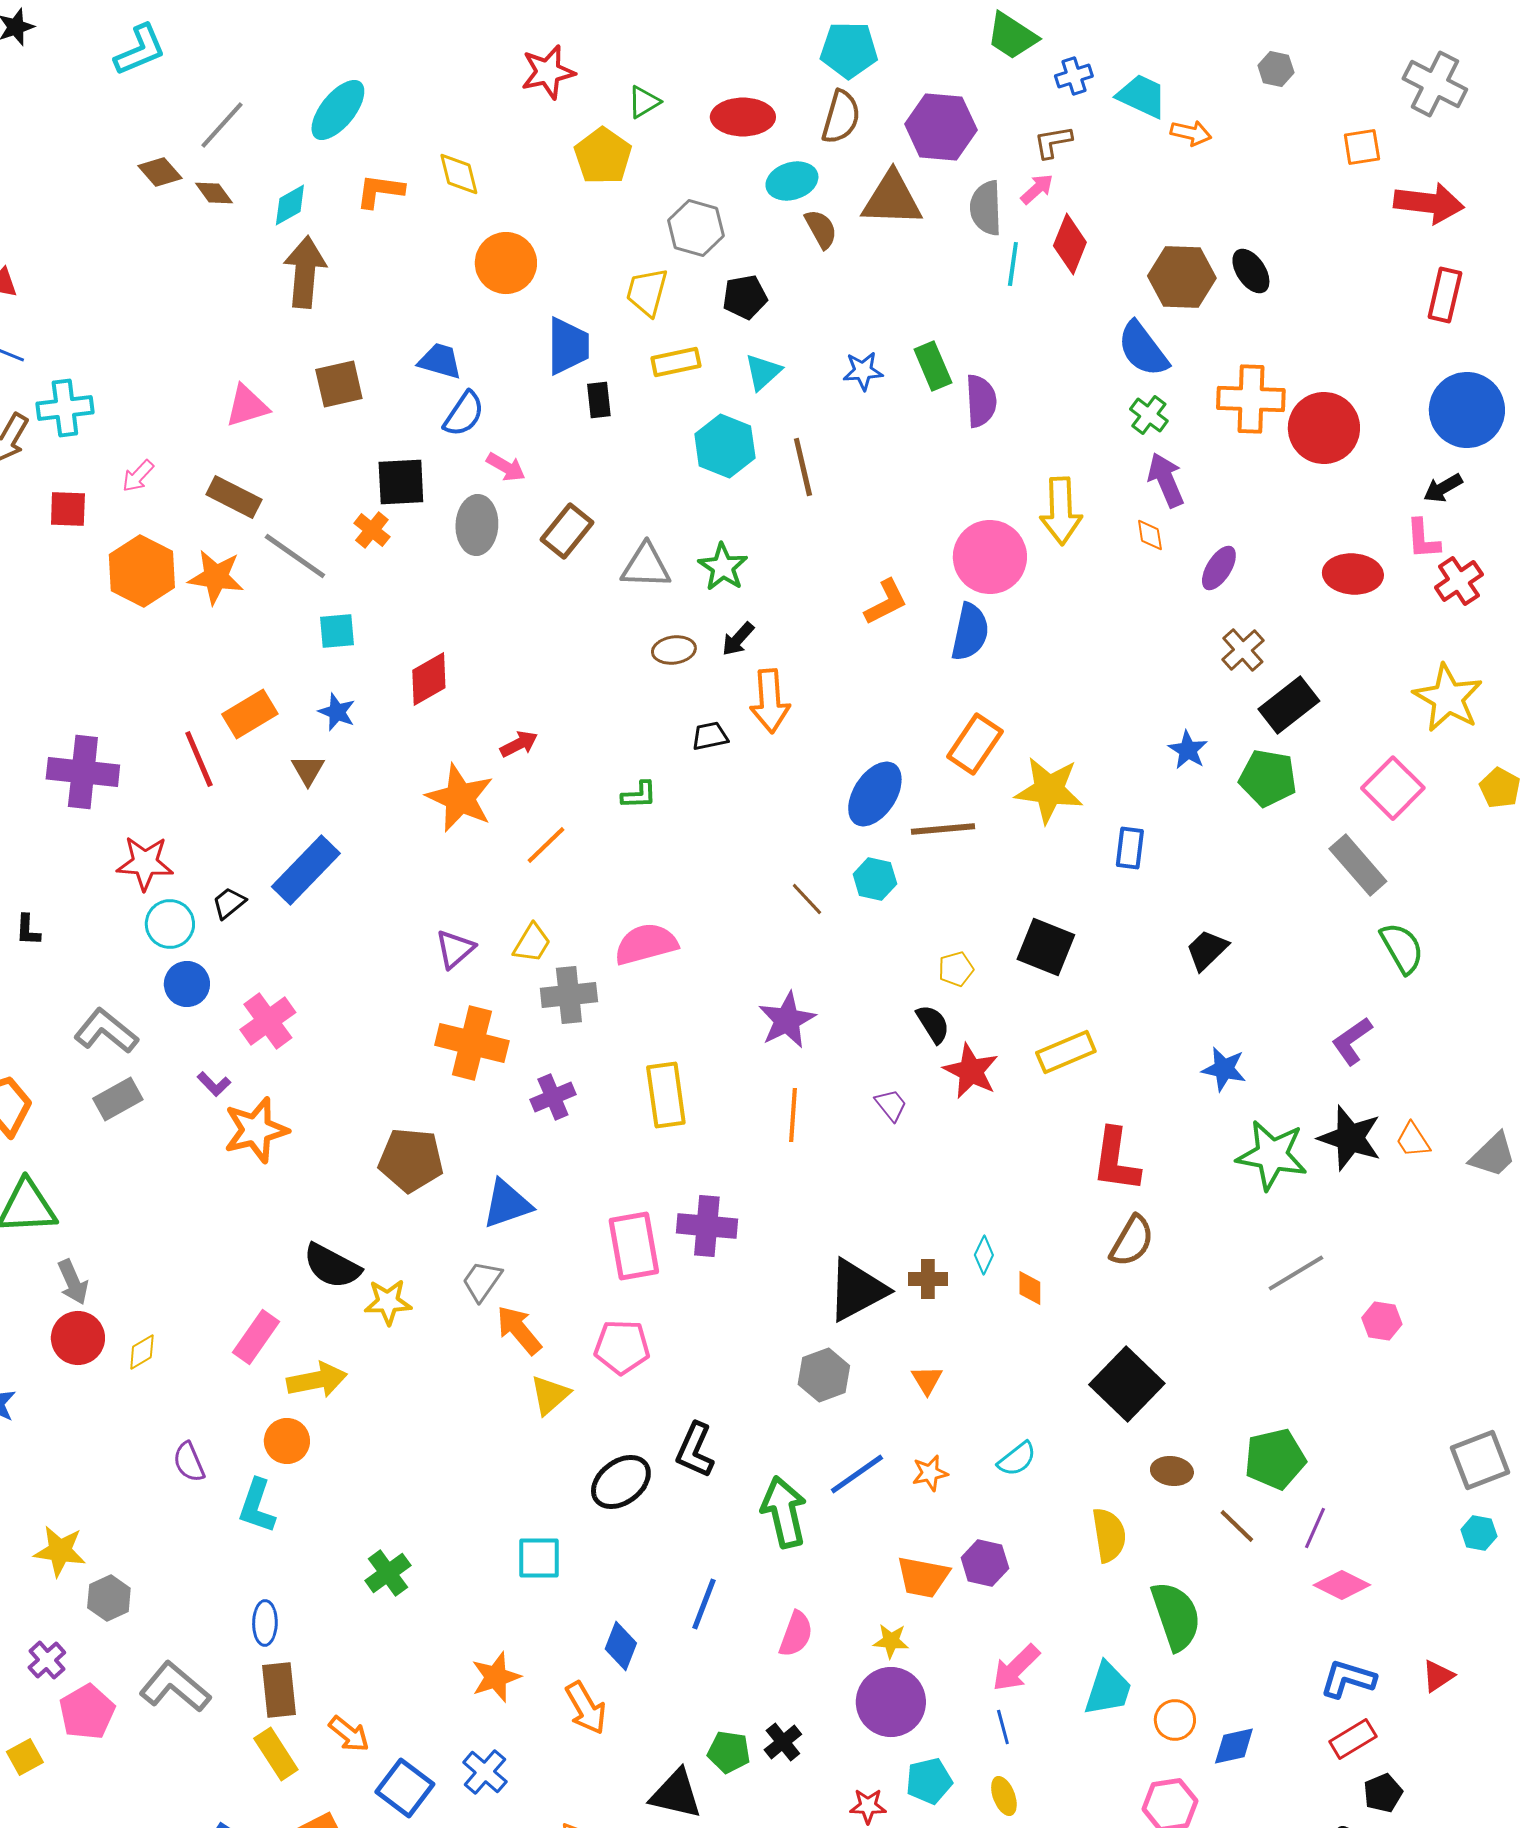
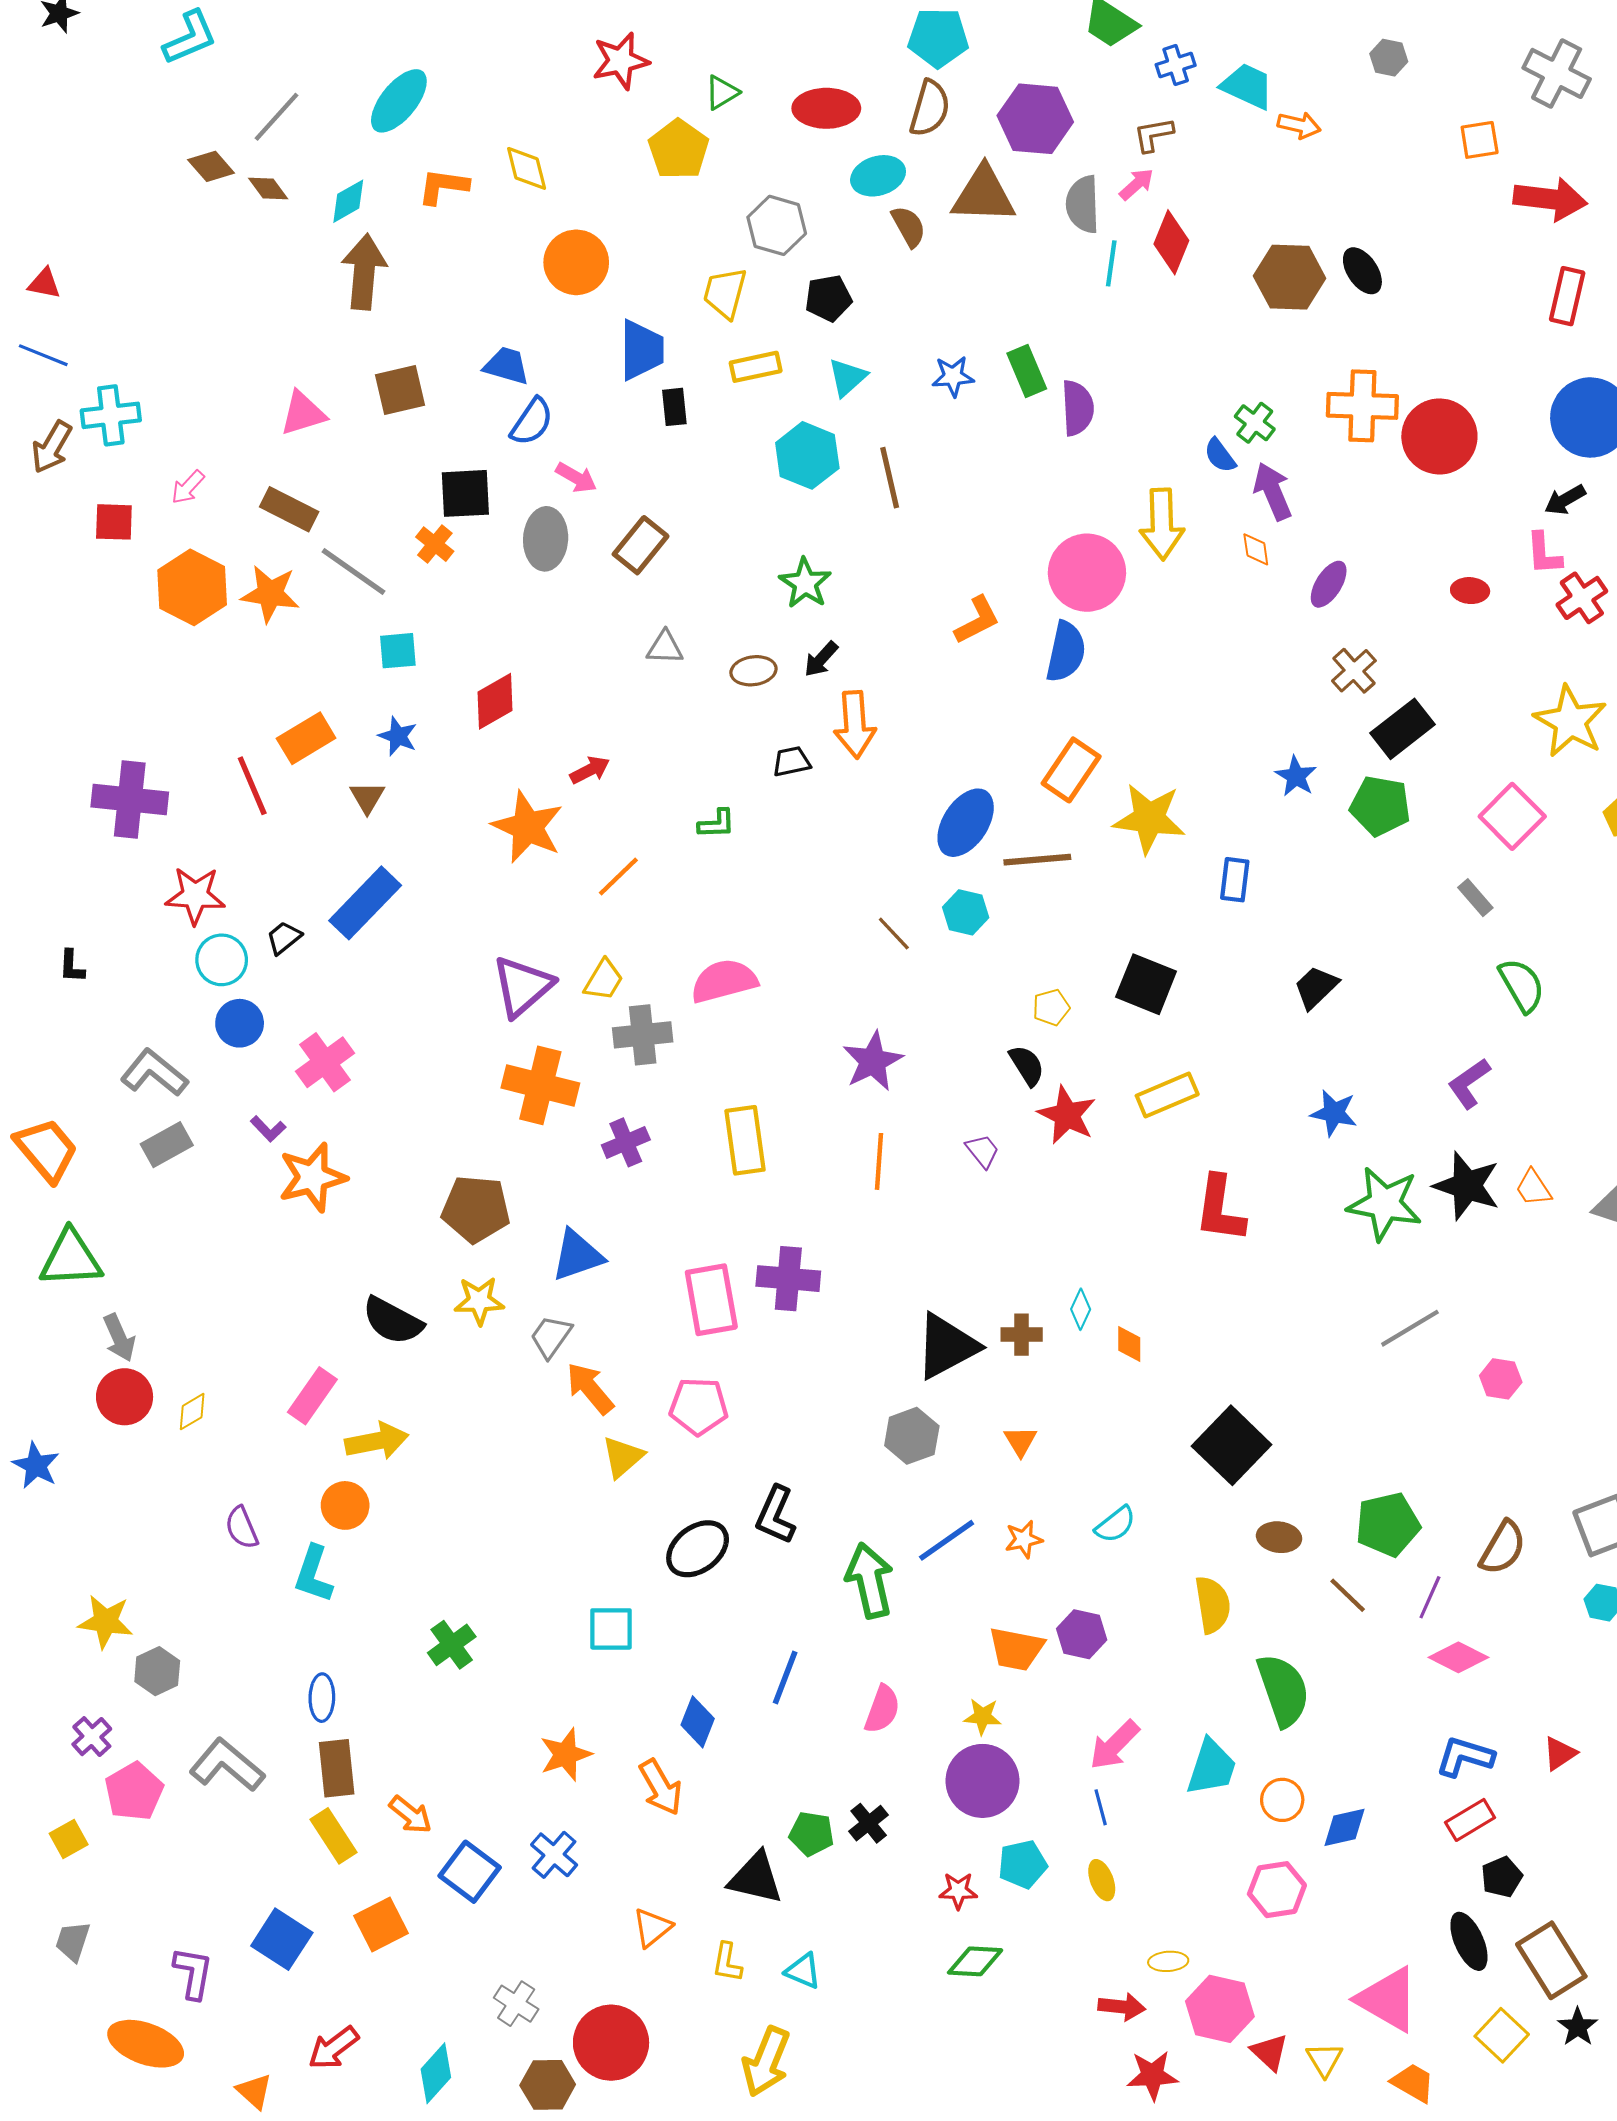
blue semicircle: (1143, 349) -> (1220, 455), moved, size x0.6
gray triangle: (646, 566) -> (665, 648), moved, size x0.7
red ellipse: (1353, 574) -> (1470, 591), size x0.6
gray rectangle: (1358, 865) -> (1475, 898), size x0.6
purple triangle: (455, 949) -> (522, 986), size x1.5
brown semicircle: (1132, 1241) -> (1503, 1548), moved
yellow star: (388, 1302) -> (479, 1301), moved

